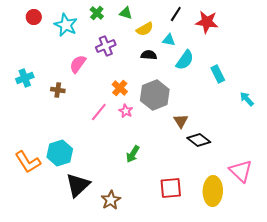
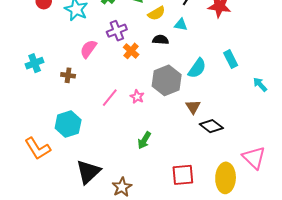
cyan semicircle: (185, 60) -> (197, 68), moved
orange cross: (120, 88) -> (131, 51), moved
cyan hexagon: (60, 153) -> (68, 124), moved

